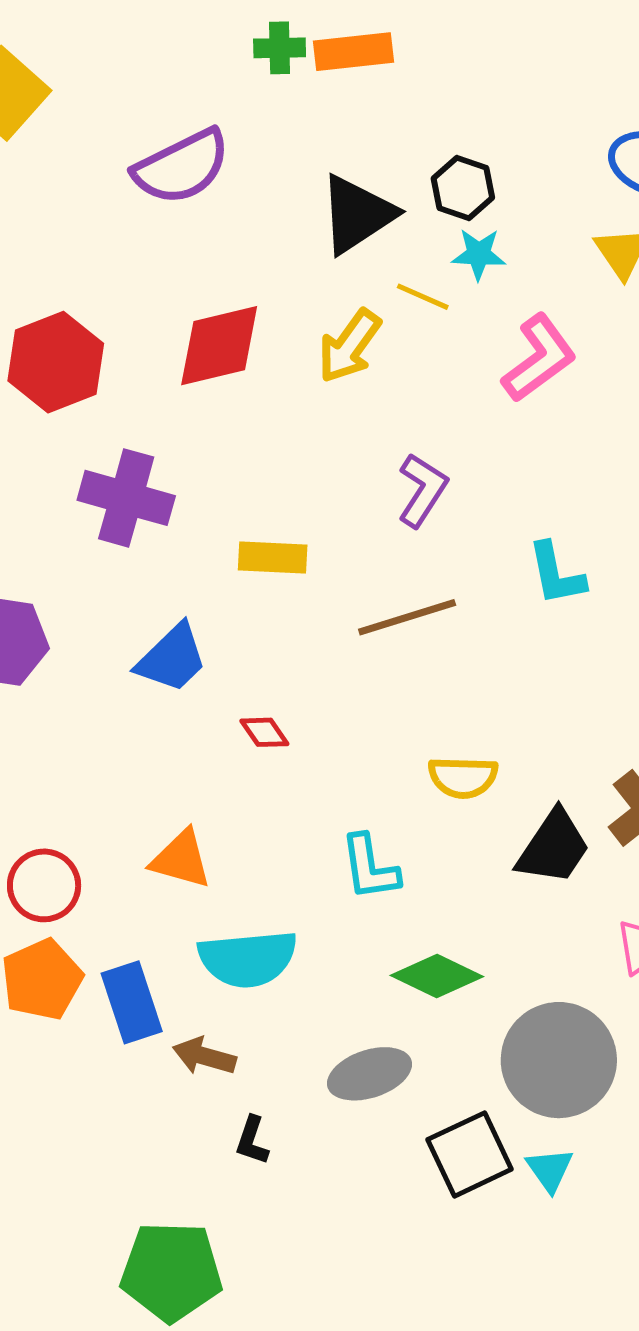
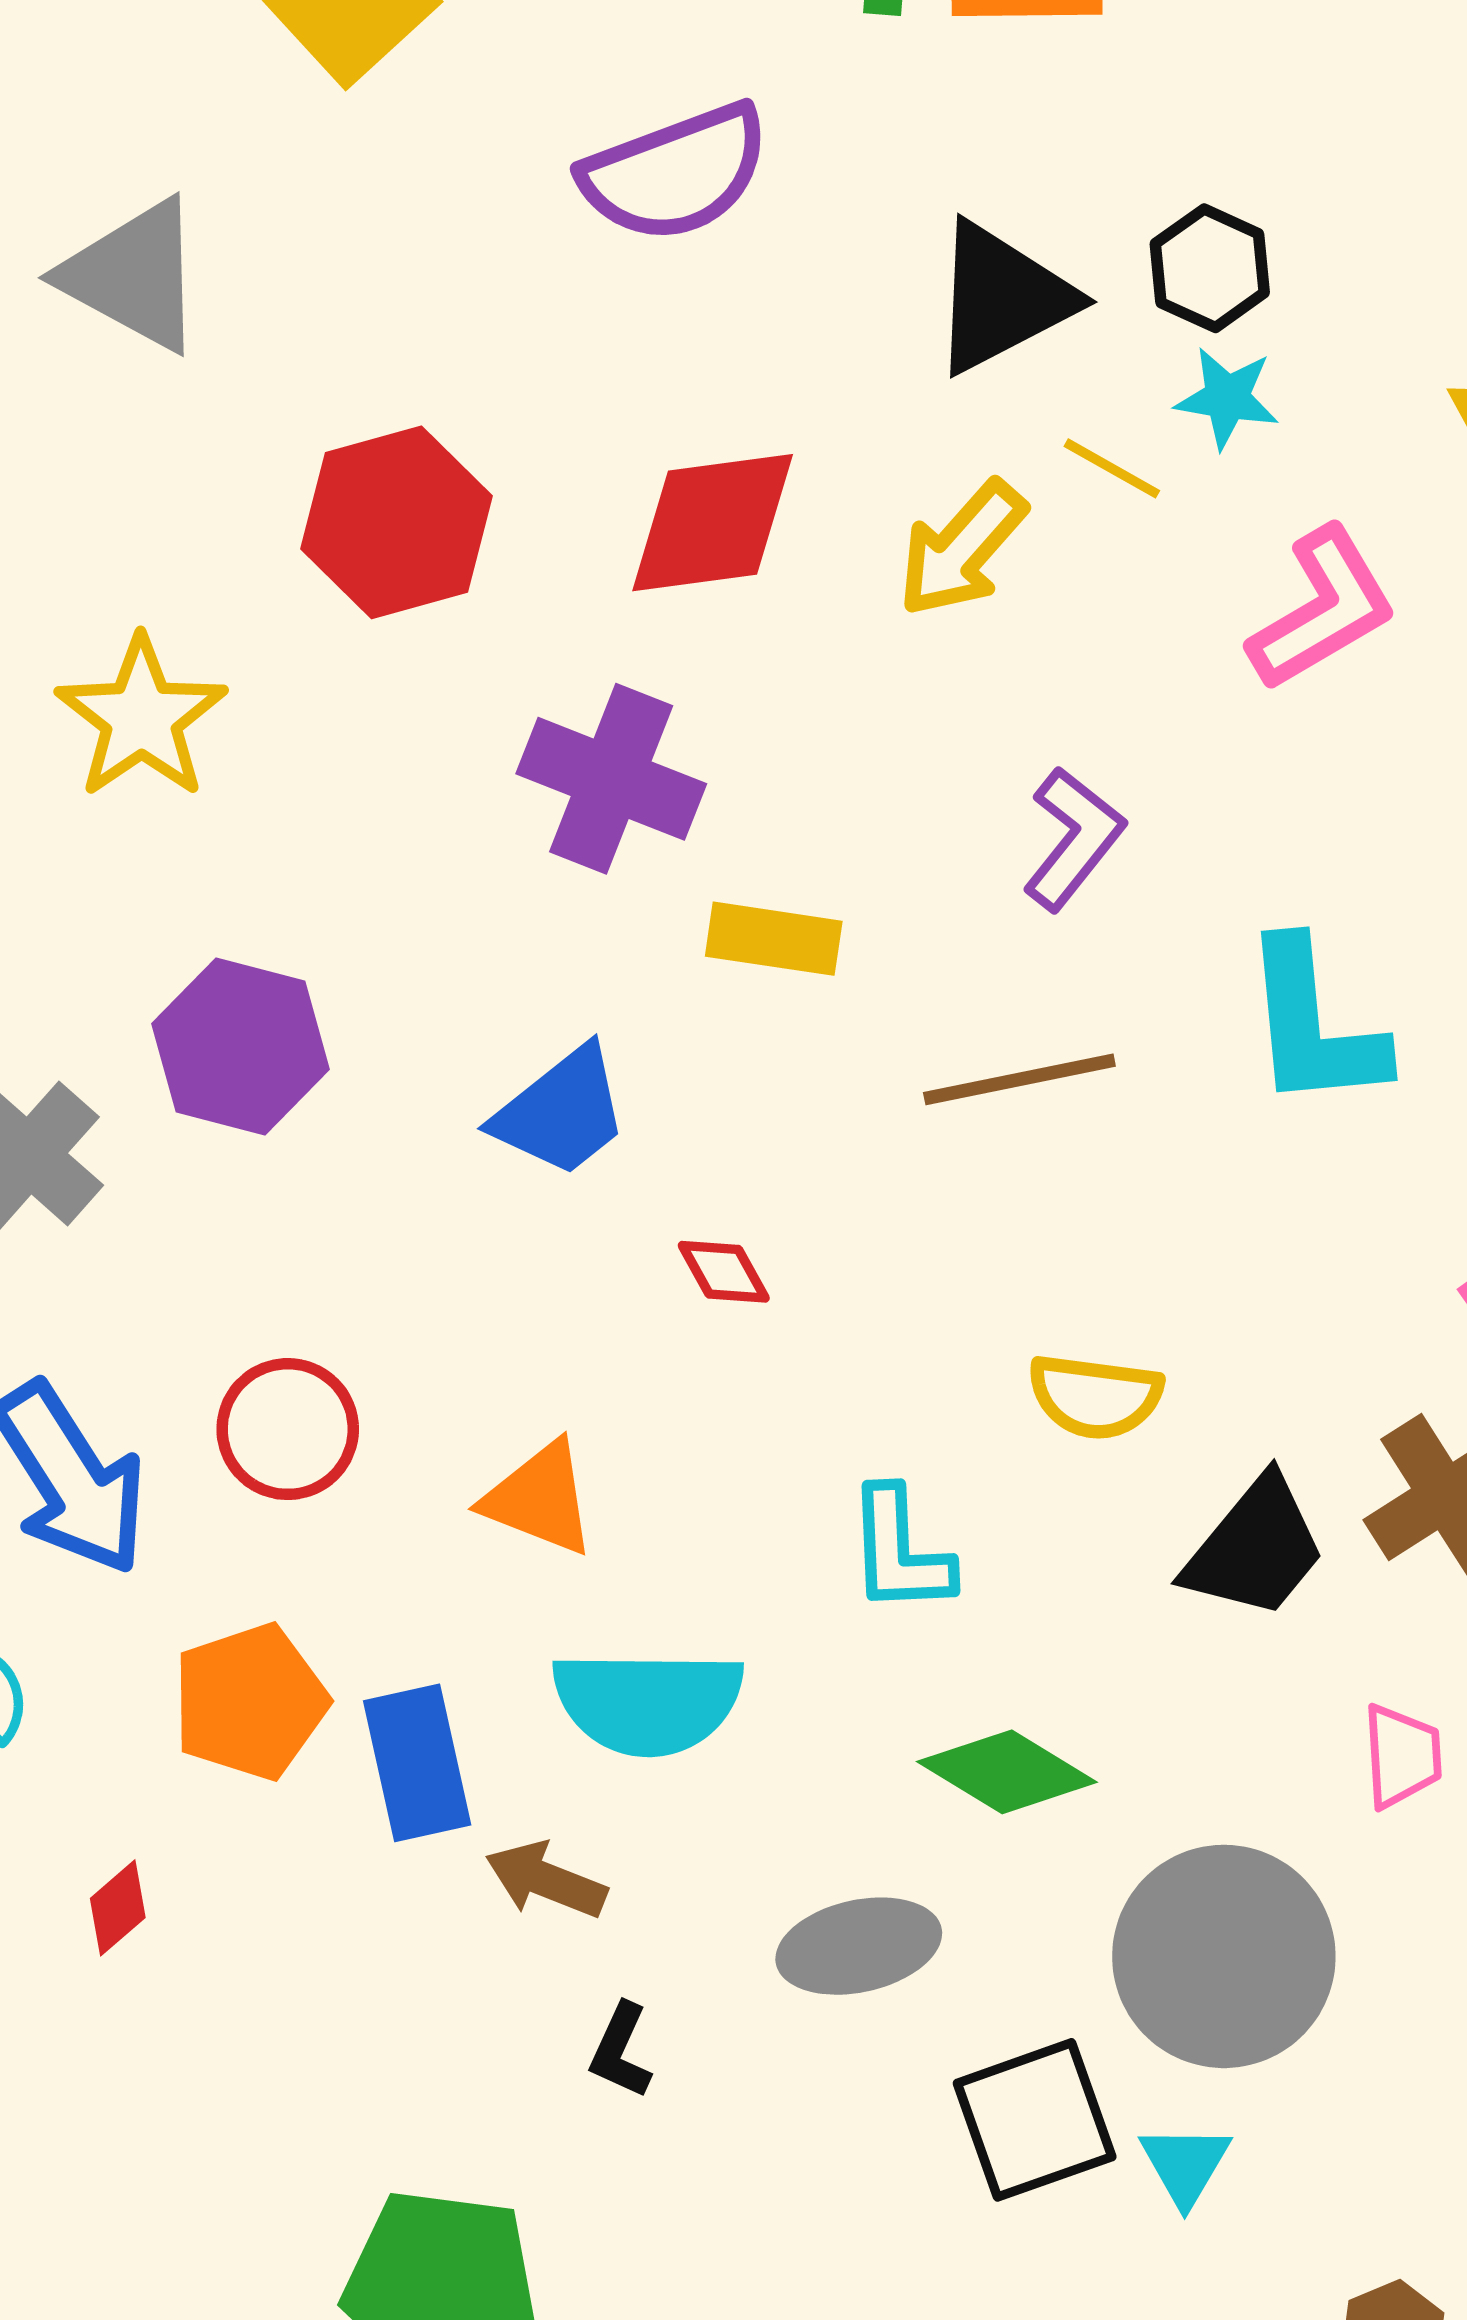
purple cross: (126, 498) -> (611, 779), moved
cyan L-shape: (556, 574) -> (1313, 1025), size x1.4
red circle: (44, 885) -> (288, 1429), moved

